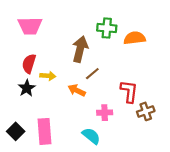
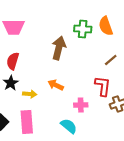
orange semicircle: (135, 38) -> (106, 26), moved, turned -102
brown line: (92, 74) -> (111, 60), moved
yellow arrow: (48, 76) -> (30, 94), moved

